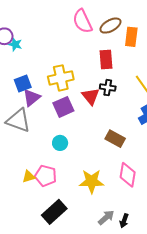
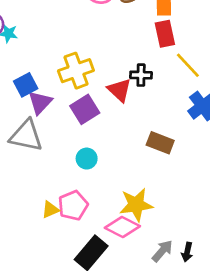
red rectangle: (106, 60) -> (165, 34), moved
pink diamond: (128, 175) -> (122, 227), moved, turned -65
pink pentagon: (46, 176) -> (73, 205), turned -30

